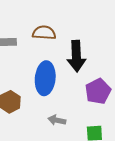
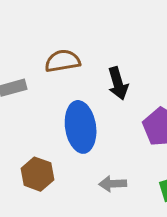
black arrow: (76, 56) -> (118, 83), size x0.7

